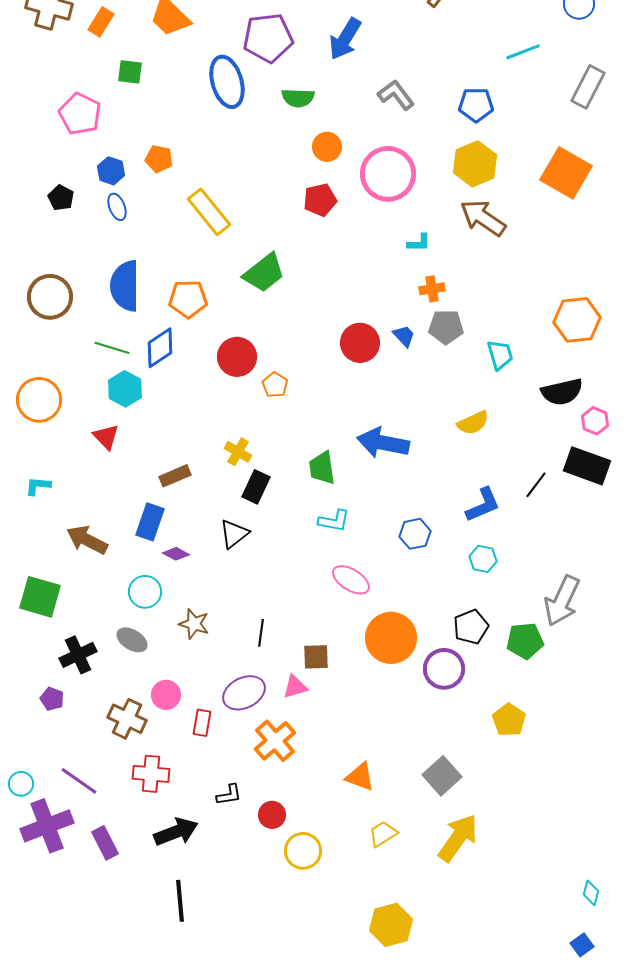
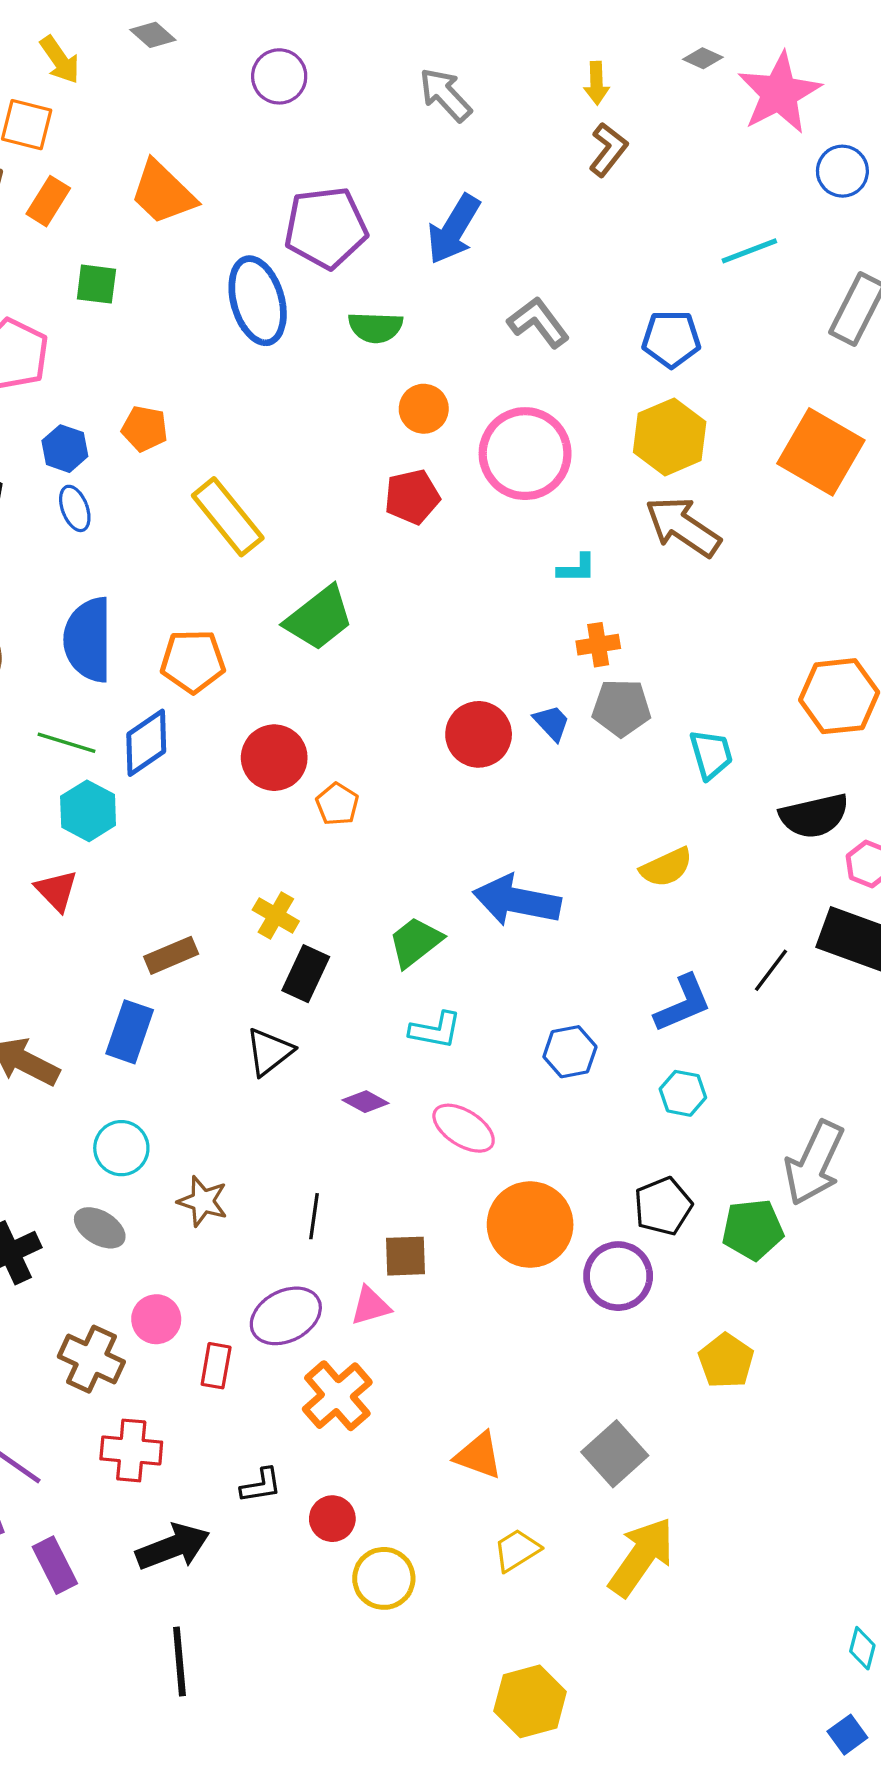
green trapezoid: (322, 468) -> (415, 942), turned 60
purple diamond: (176, 554) -> (366, 1102), moved

